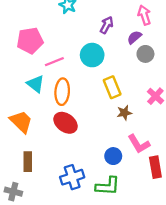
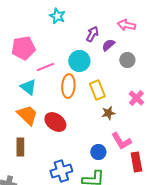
pink arrow: (144, 15) -> (126, 25), turned -60
purple semicircle: (134, 37) -> (108, 45), moved
orange ellipse: (62, 92) -> (68, 86), moved
orange trapezoid: (21, 122) -> (27, 115), moved
brown rectangle: (28, 162) -> (20, 147), moved

